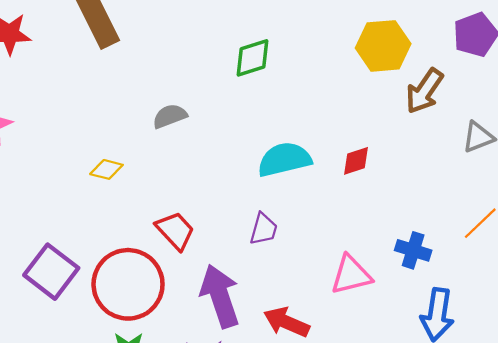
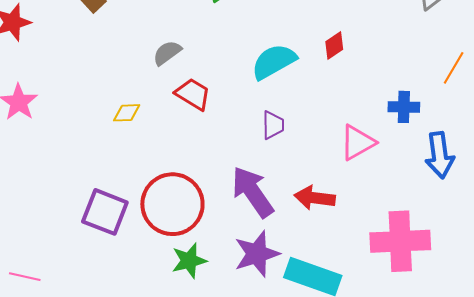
red trapezoid: (175, 231) -> (193, 94), moved

